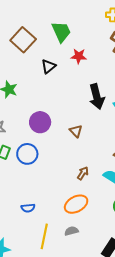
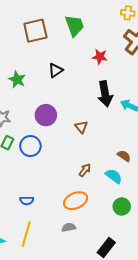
brown square: (23, 40) -> (35, 31), turned 30
red star: (79, 56) -> (100, 57), moved
black triangle: (48, 66) -> (56, 70), moved
yellow line: (44, 236) -> (26, 234), moved

